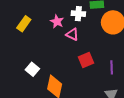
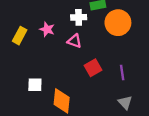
pink star: (57, 21) -> (47, 29), moved
white square: (32, 69) -> (35, 85), turned -32

